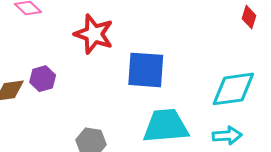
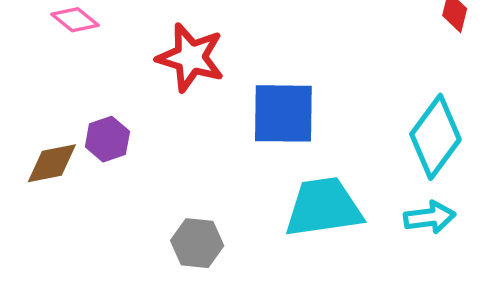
cyan diamond: (233, 89) -> (435, 137), turned -42

